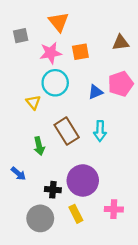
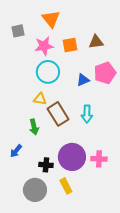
brown triangle: (121, 43) -> (96, 42), moved
yellow triangle: (33, 102) -> (40, 99), moved, turned -40
blue arrow: (18, 174) -> (16, 151), turned 88
pink cross: (114, 209) -> (99, 159), moved

